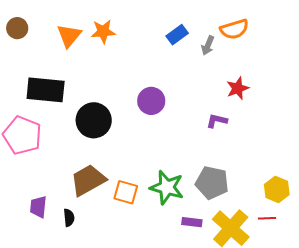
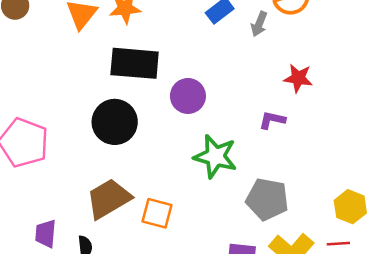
red star: (238, 88) -> (298, 78), turned 30
black rectangle: (46, 90) -> (135, 63), moved
green star: (167, 187) -> (215, 156), moved

